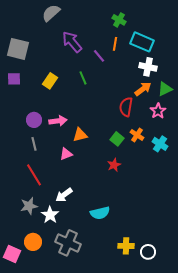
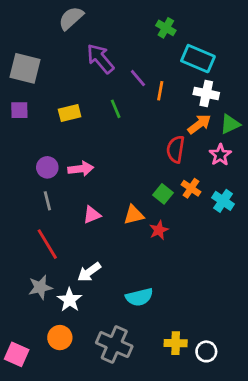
orange line: (115, 44) -> (160, 91), moved
yellow rectangle: (50, 81) -> (70, 113), turned 42
orange triangle: (80, 135) -> (134, 215), moved
orange circle: (33, 242) -> (60, 338), moved
gray cross: (68, 243) -> (114, 345), moved

